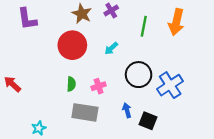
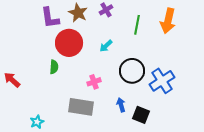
purple L-shape: (27, 19) -> (50, 18), moved
green semicircle: (71, 84) -> (54, 67), moved

